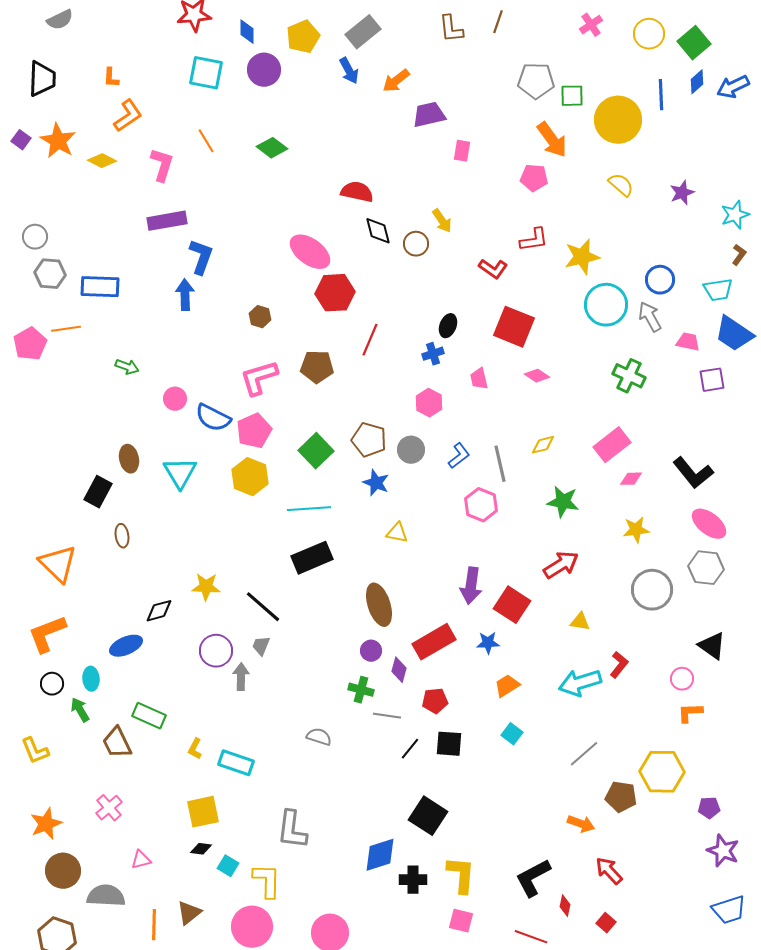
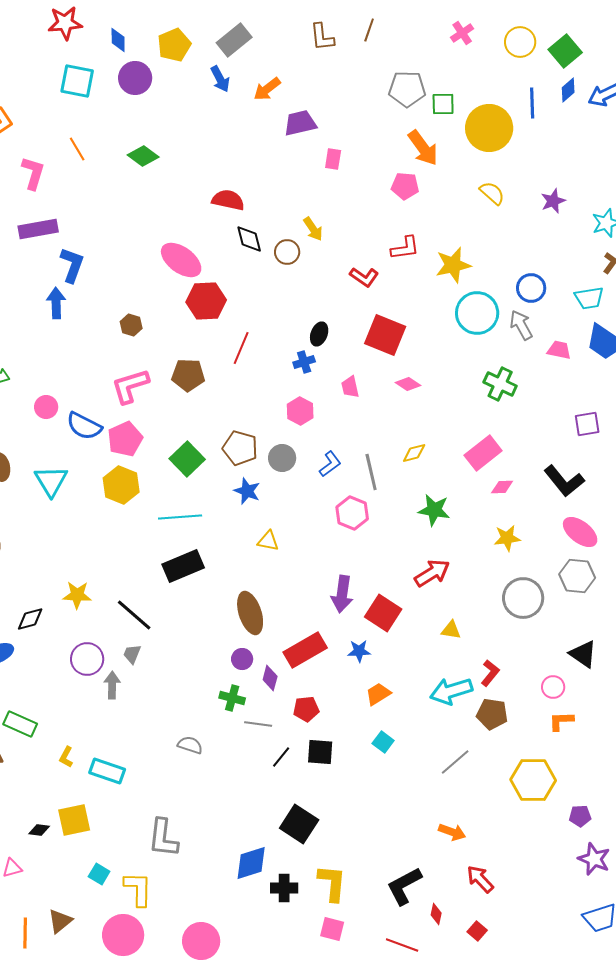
purple square: (712, 380) -> (587, 424), moved
brown pentagon: (621, 797) -> (492, 714), moved
black diamond: (201, 849) -> (39, 830), moved

